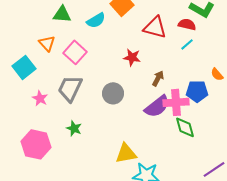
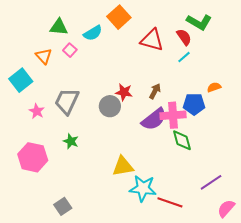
red semicircle: (187, 24) -> (184, 37), turned 42
pink square: (75, 52) -> (70, 50), moved, size x0.6
red star: (132, 57) -> (124, 92), moved
orange semicircle: (217, 74) -> (214, 87), turned 112

